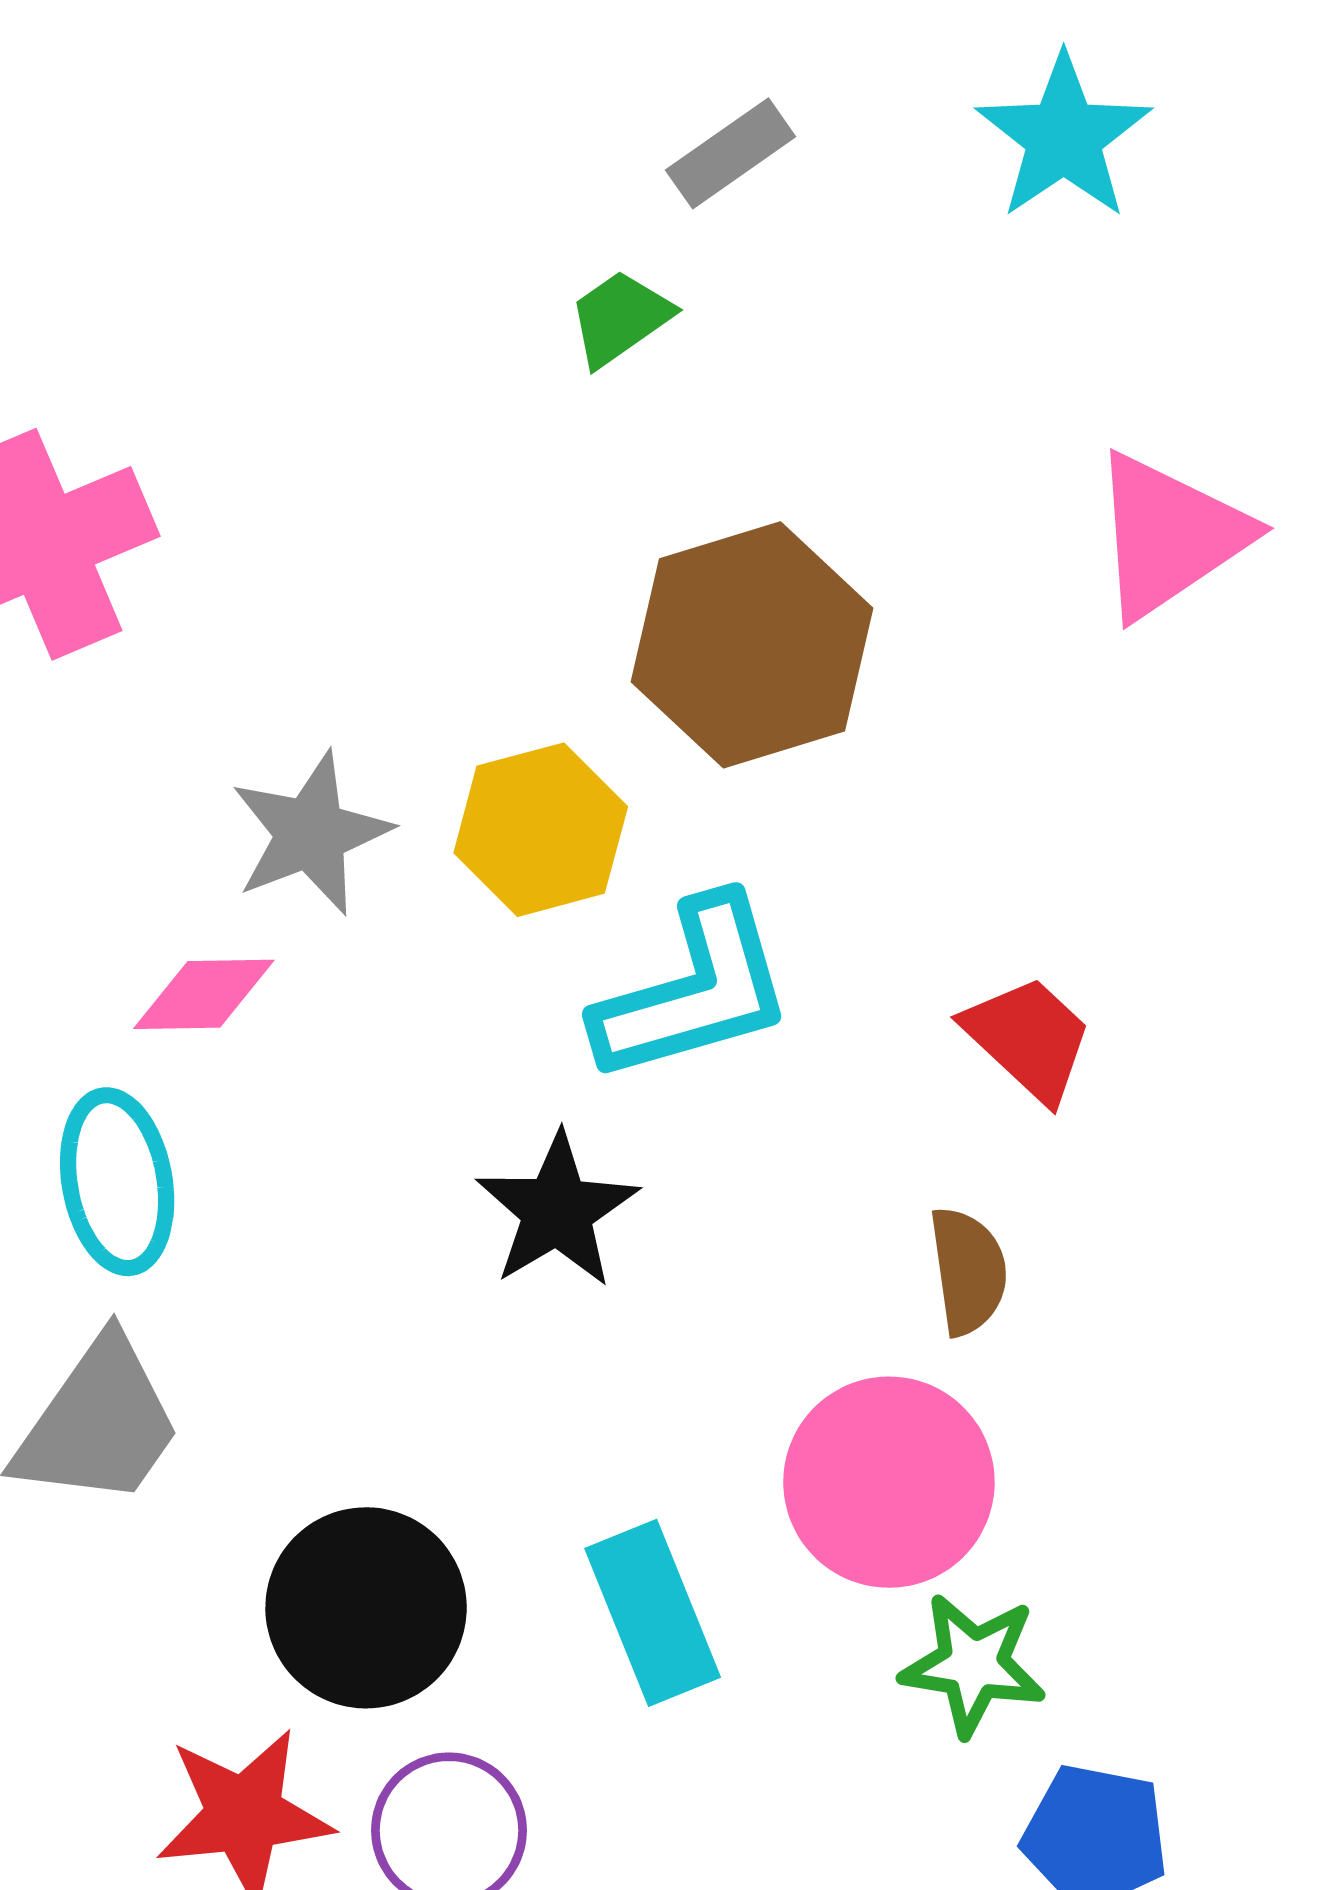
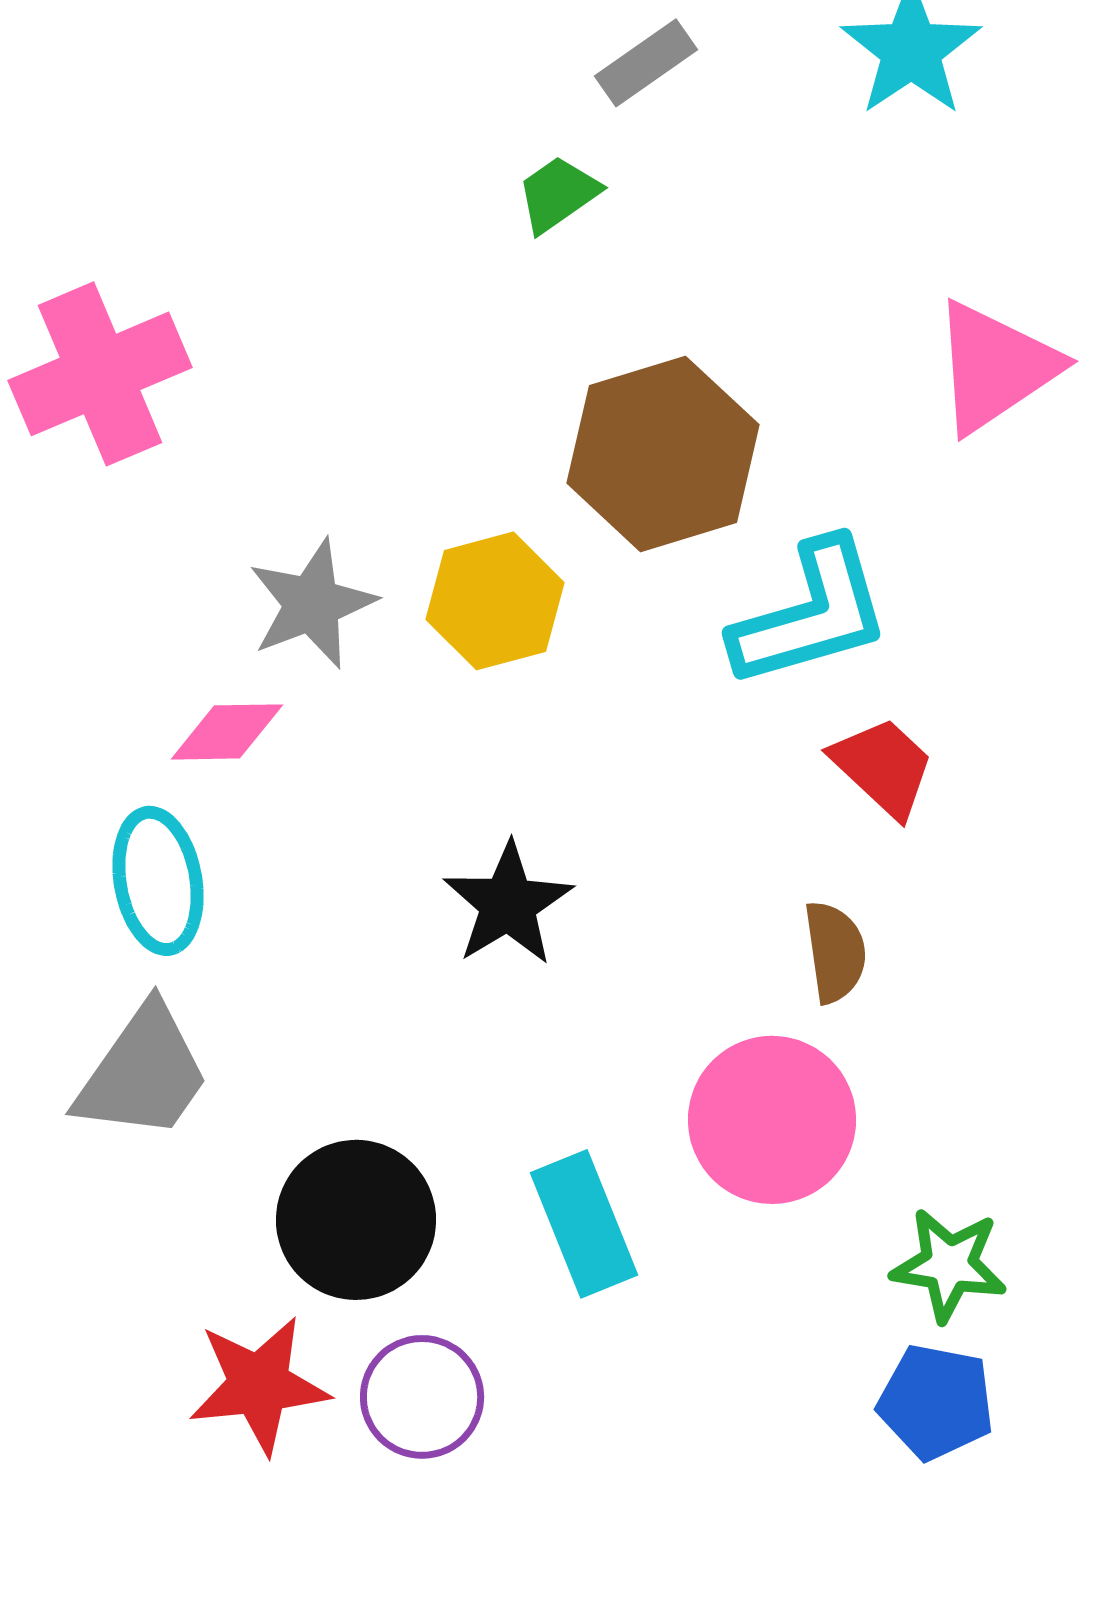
cyan L-shape: (694, 991) -> (811, 614), moved
green star: (973, 1664) -> (949, 1265), moved

